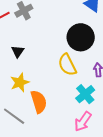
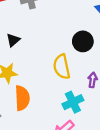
black circle: (81, 37) -> (83, 41), size x0.7

